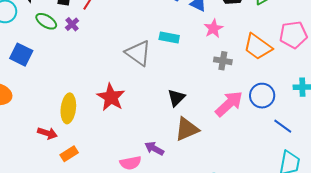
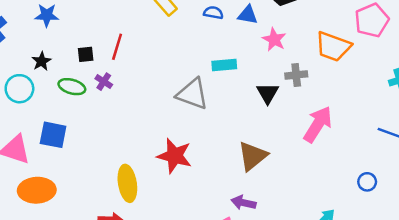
blue circle: (262, 96) -> (367, 182), moved, size x0.6
black triangle: (176, 98) -> (268, 93), moved
brown triangle: (187, 129) -> (252, 156), moved

